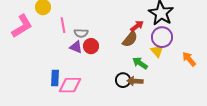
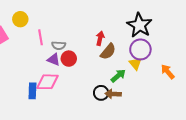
red arrow: (137, 26) -> (100, 38), moved, turned -40
green arrow: (140, 63) -> (118, 76), turned 105
pink diamond: (70, 85) -> (48, 82), moved

